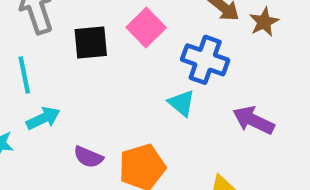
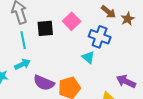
cyan line: (24, 75) -> (23, 40), moved
purple arrow: (253, 120) -> (126, 81), moved
purple semicircle: (88, 157) -> (44, 83), size x1.5

